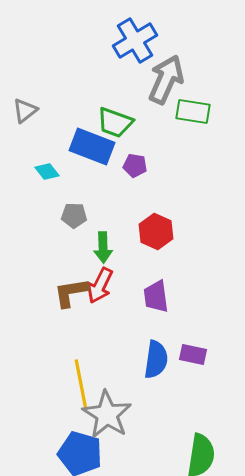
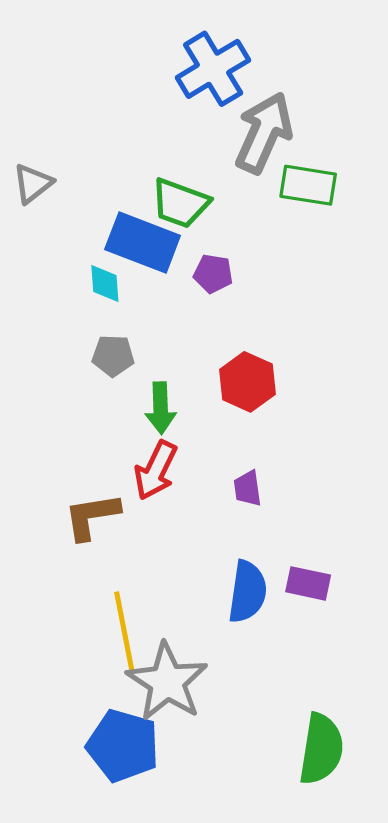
cyan diamond: (47, 172) -> (105, 284), moved, turned 35
brown L-shape: (71, 292) -> (92, 516), moved
purple trapezoid: (156, 296) -> (247, 488), size x0.7

